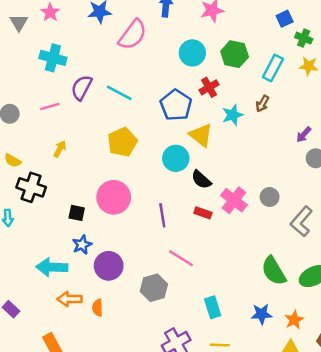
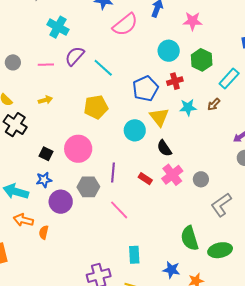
yellow arrow: (60, 149) -> (45, 100), turned 32
black semicircle: (201, 180) -> (164, 148), moved
gray hexagon: (154, 288) -> (88, 187), moved

